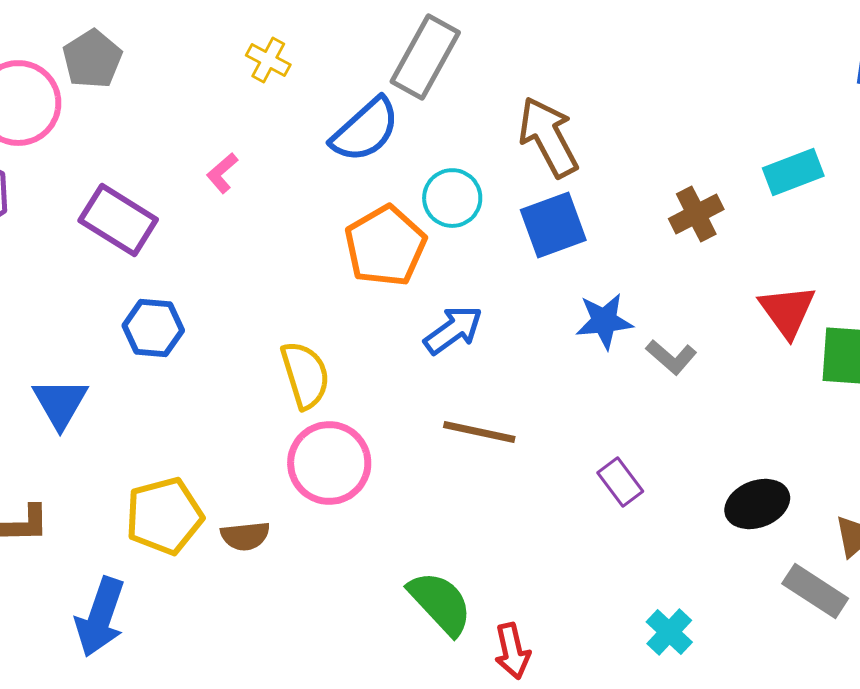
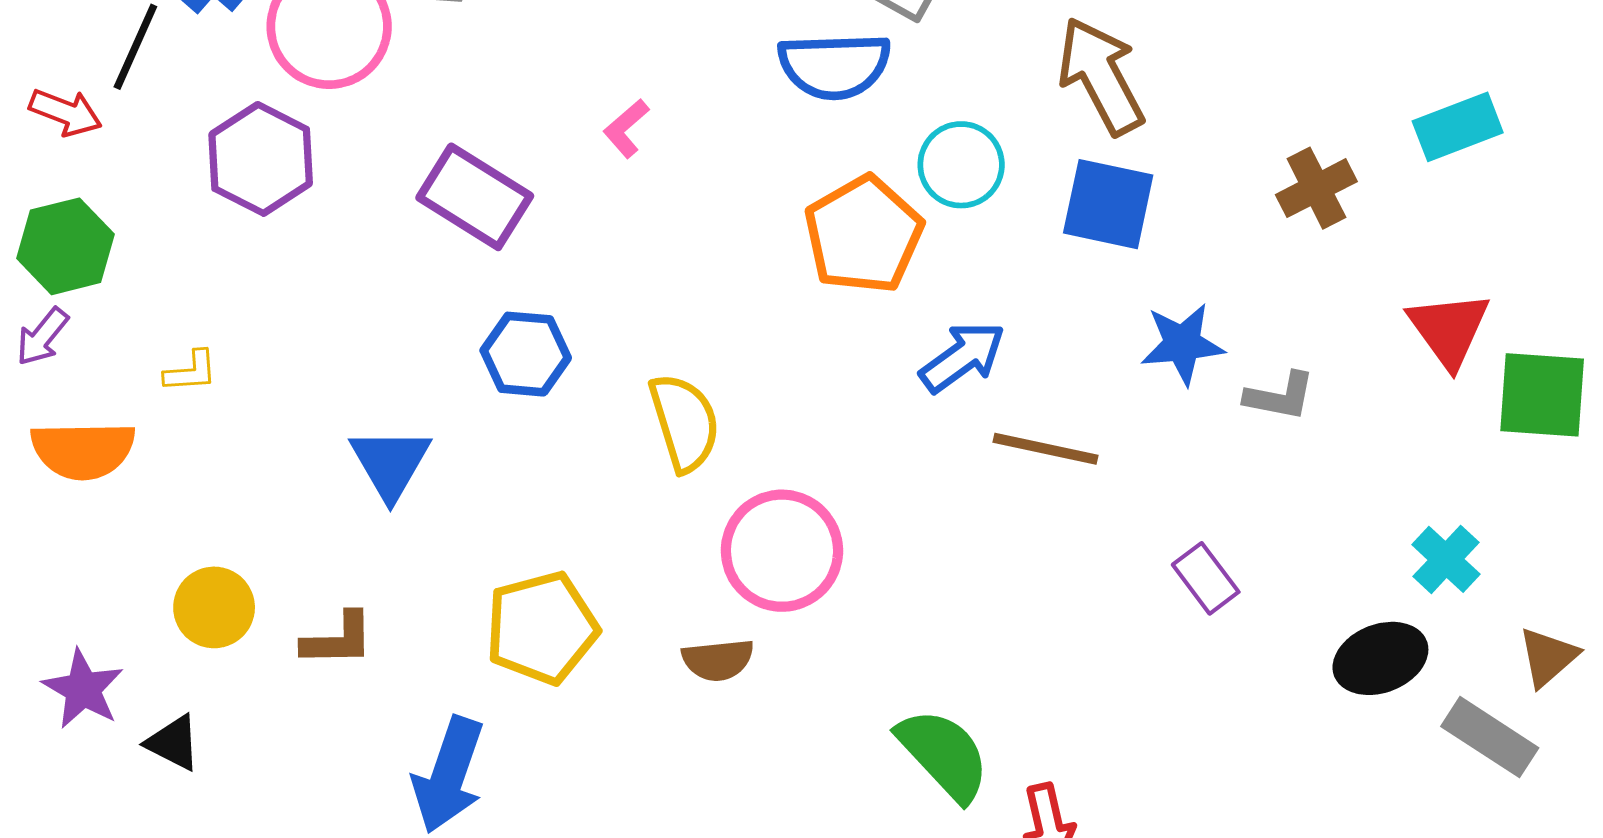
blue semicircle: (365, 130) -> (834, 66), turned 40
blue square: (553, 225) -> (1108, 204), turned 32
gray L-shape: (671, 357) -> (1280, 396), turned -30
yellow semicircle: (305, 375) -> (684, 423), moved
brown line: (479, 432) -> (1046, 449), moved
black ellipse: (757, 504) -> (1380, 658), moved
brown semicircle: (245, 536) -> (718, 660), moved
cyan cross: (669, 632) -> (1446, 559), moved

